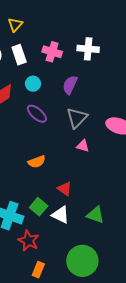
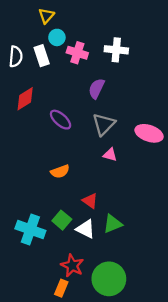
yellow triangle: (15, 25) -> (46, 16), moved
cyan circle: (33, 84) -> (57, 37), moved
green triangle: (96, 215) -> (113, 224), moved, turned -42
red star: (28, 241) -> (72, 266), moved

